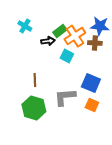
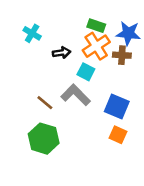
green rectangle: (60, 31) -> (96, 26), moved, turned 56
brown line: (35, 80) -> (45, 103), turned -48
gray L-shape: (65, 97) -> (76, 95), moved, turned 50

